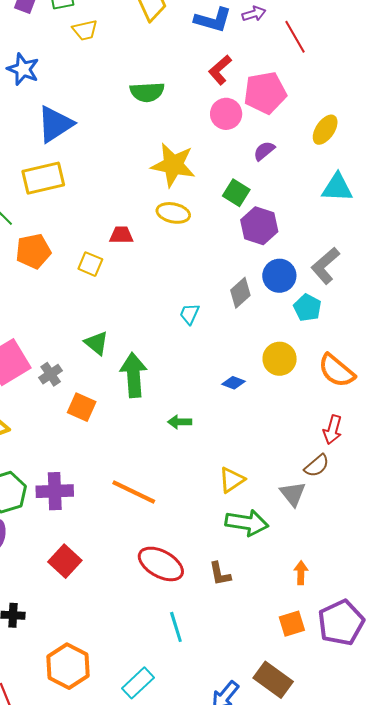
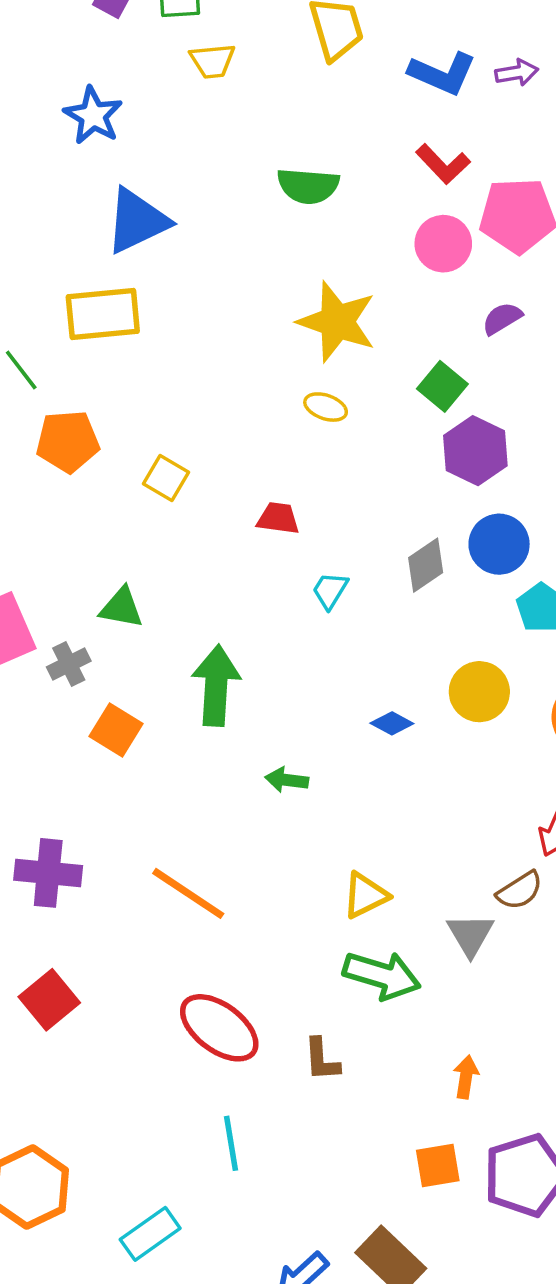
red L-shape: (220, 70) -> (443, 164), turned -100
yellow ellipse: (173, 213) -> (326, 407), size x0.7
red trapezoid: (121, 235) -> (278, 518), moved
green triangle: (96, 343) -> (122, 608), moved, turned -36

